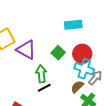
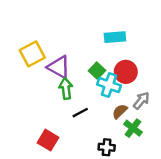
cyan cross: (84, 69) -> (109, 85), moved
green arrow: (41, 74) -> (66, 89), moved

